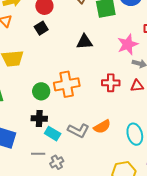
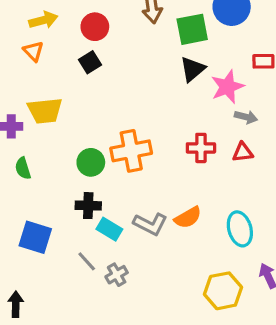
black triangle: (84, 42) -> (192, 69), moved, turned -36
gray line: (38, 154) -> (87, 261), turned 48

